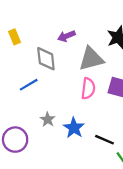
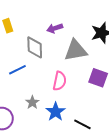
pink semicircle: (88, 88) -> (60, 81), moved

